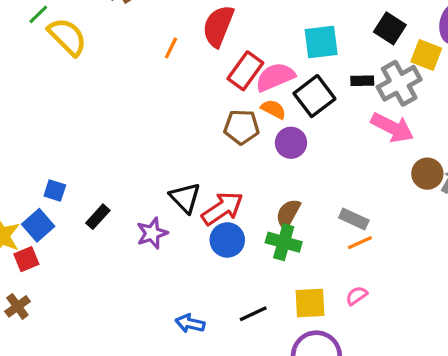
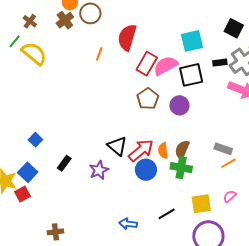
black square: (314, 96) -> (191, 75), turned 30
orange semicircle: (273, 109) -> (163, 151), moved, turned -119
brown pentagon: (242, 127) -> (148, 99), turned -30
blue square: (55, 191) -> (35, 140), moved, turned 32
brown cross: (17, 306) -> (55, 232), moved, turned 35

